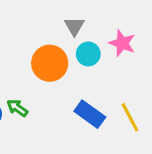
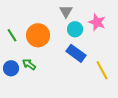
orange circle: (50, 63) -> (38, 35), moved
blue rectangle: (90, 114) -> (76, 53), moved

